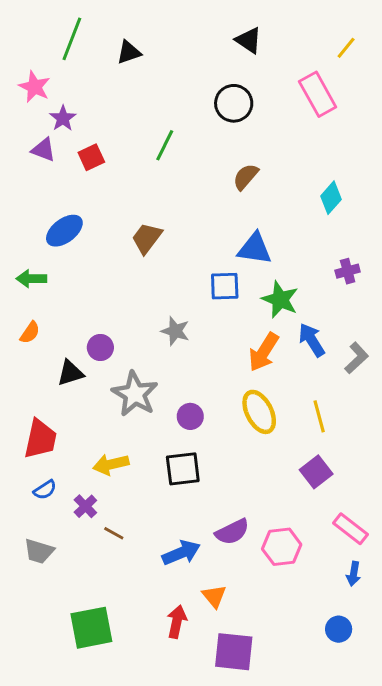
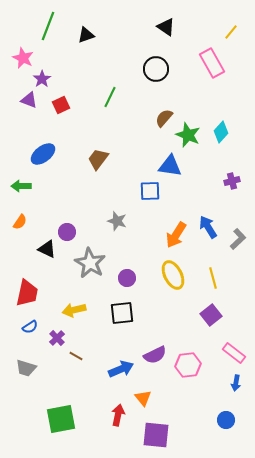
green star: (280, 300) -> (188, 135), moved
black triangle: (70, 373) -> (47, 249), turned 42

